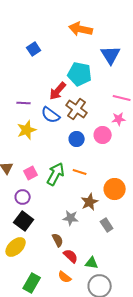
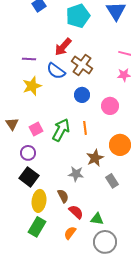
cyan pentagon: (80, 74) -> (78, 16), moved, turned -30
pink circle: (103, 135) -> (110, 106), moved
orange line: (80, 172) -> (85, 128), turned 64
yellow ellipse: (16, 247) -> (39, 201), moved, turned -40
orange semicircle: (65, 277) -> (70, 233), turned 88
green rectangle: (32, 283) -> (37, 227), moved

